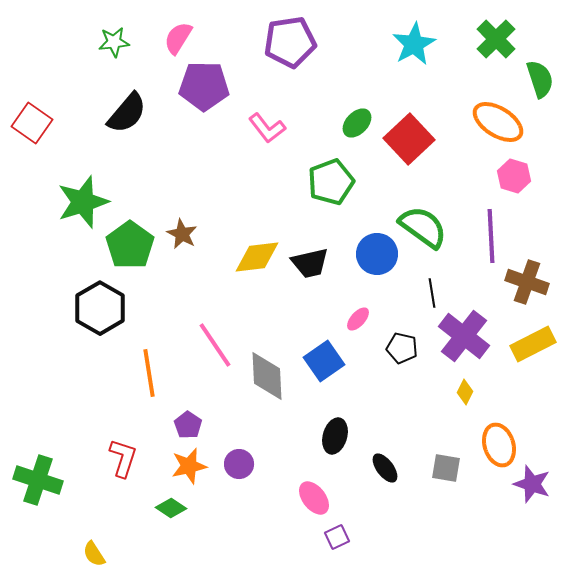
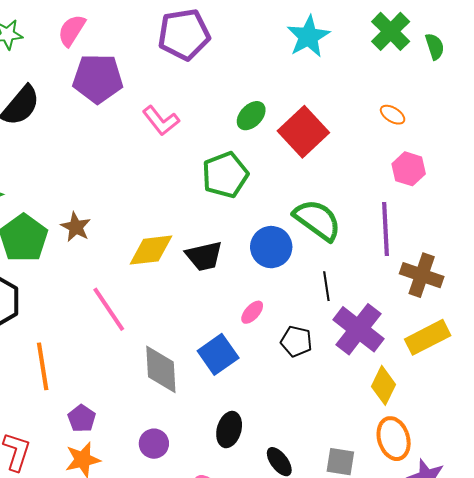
green semicircle: (540, 79) -> (435, 46), moved, size x0.7
orange ellipse: (498, 122) -> (393, 115), size x0.5
pink line: (215, 345) -> (109, 309), moved
yellow diamond: (465, 392) -> (384, 385), moved, size x1.5
purple circle: (239, 464) -> (154, 444), moved

